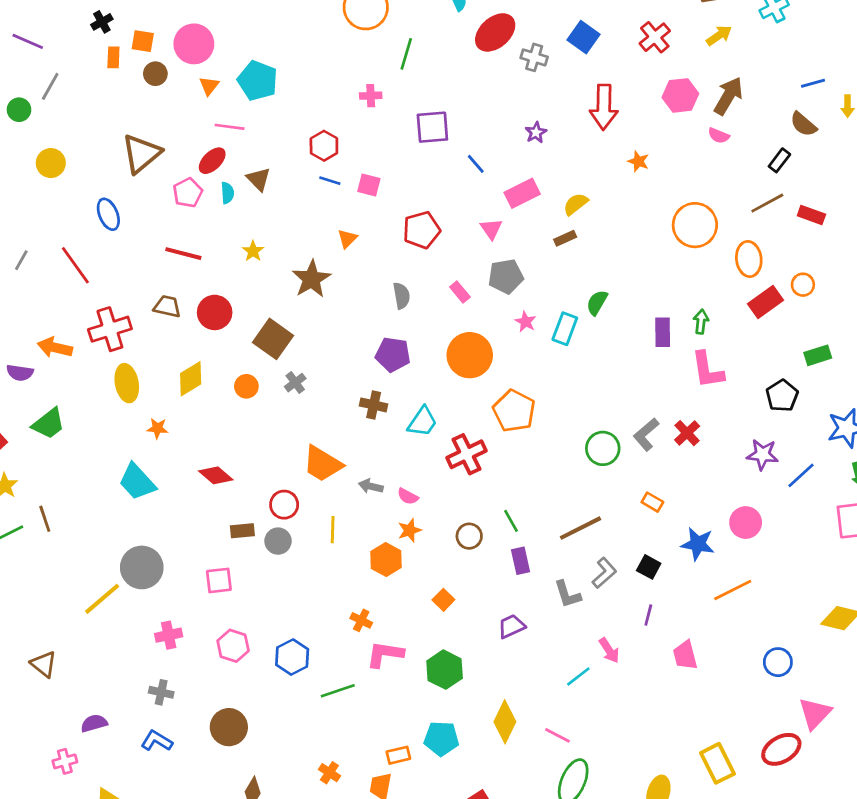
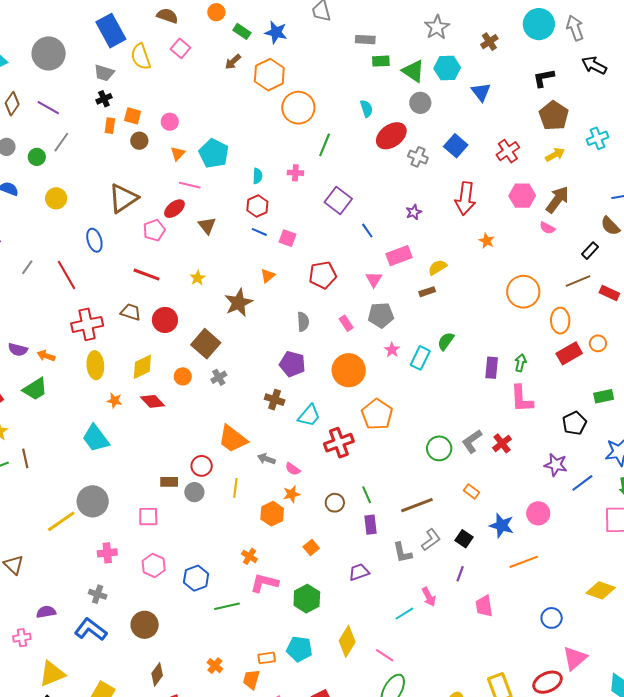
pink circle: (194, 44) -> (170, 122), size x0.6
purple square: (432, 127) -> (338, 200), turned 36
cyan semicircle: (227, 193) -> (257, 176), moved
orange arrow: (55, 347) -> (46, 356), moved, size x0.7
red diamond: (216, 475) -> (153, 401), moved
blue L-shape: (157, 741) -> (91, 629), size x1.4

